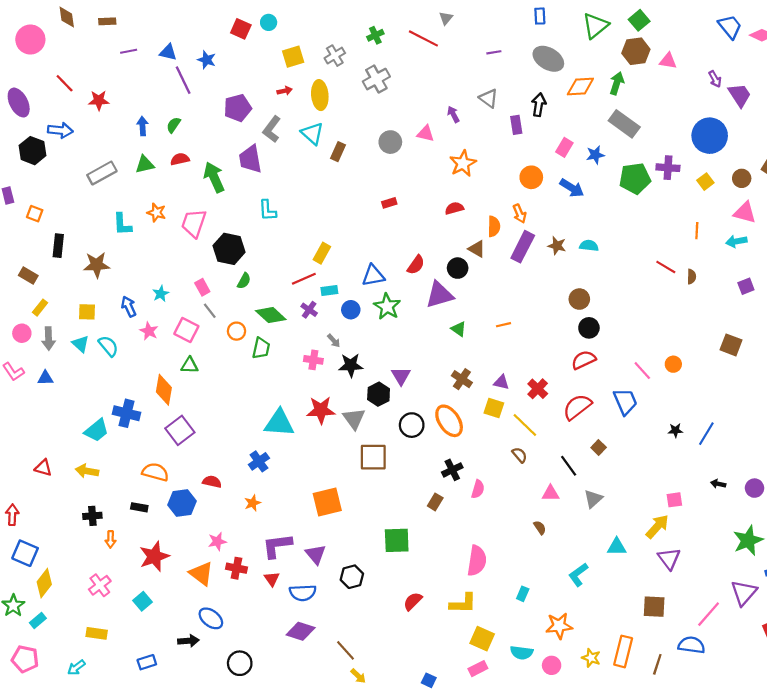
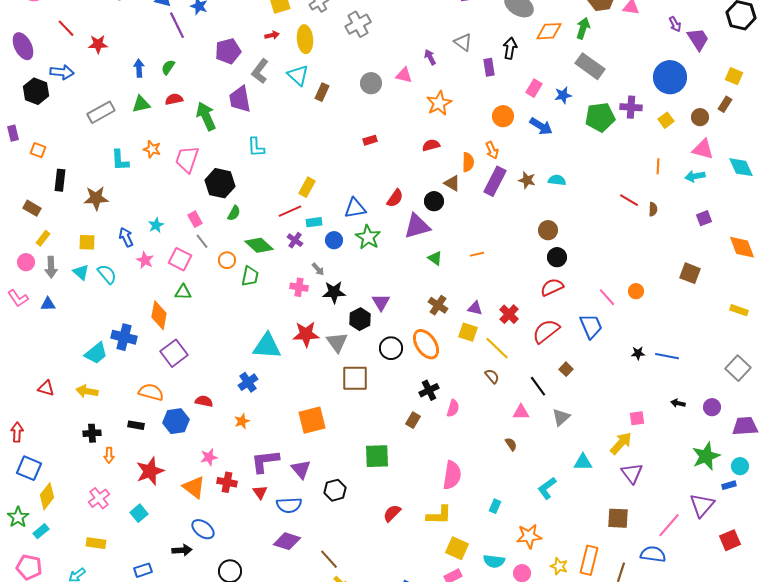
blue line: (706, 434) -> (667, 356), turned 70

